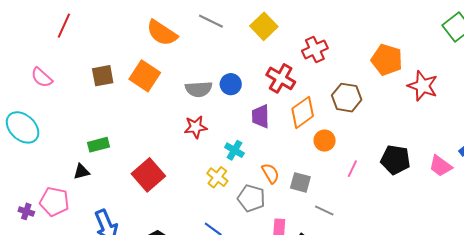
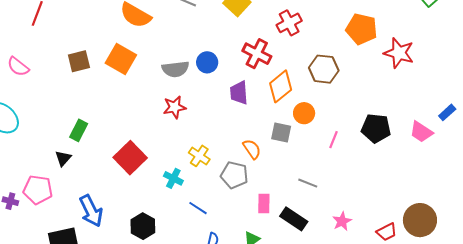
green rectangle: (98, 145) -> (79, 130), turned -45
cyan cross: (234, 150) -> (173, 178), moved
black triangle: (81, 172) -> (63, 158), turned -30
gray square: (300, 182) -> (281, 132), moved

